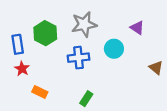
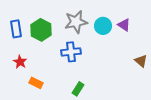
blue rectangle: (18, 44) -> (16, 29), moved
cyan circle: (114, 49) -> (103, 26), moved

